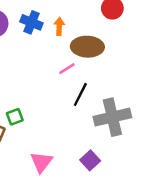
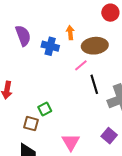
blue cross: (31, 22) -> (50, 46), moved
black line: (80, 94) -> (94, 84), turned -36

